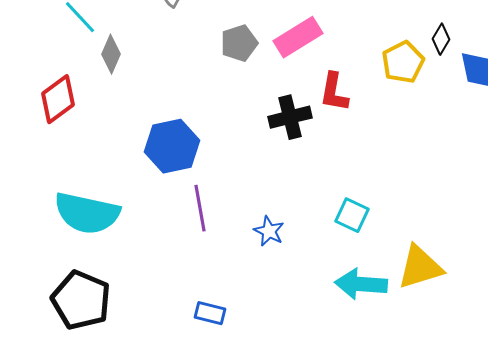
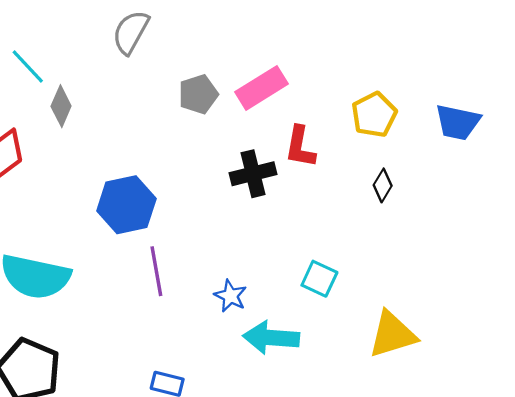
black diamond: (441, 39) -> (383, 185), moved
cyan arrow: (361, 284) -> (271, 338), moved

